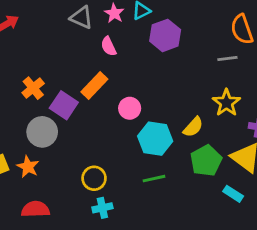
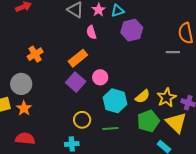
yellow star: (226, 103) -> (167, 98), moved
purple square: (64, 105) -> (76, 82), moved
gray circle: (42, 132) -> (21, 84), moved
yellow circle: (94, 178) -> (82, 120), moved

